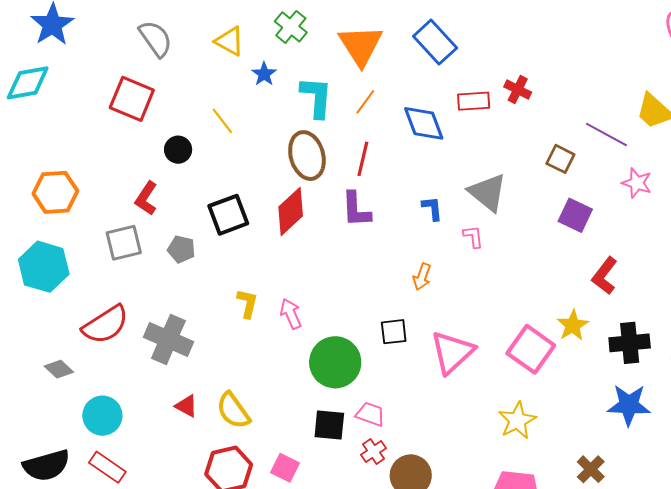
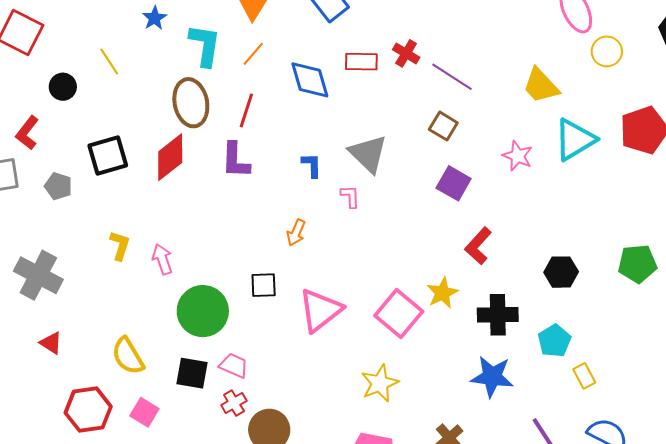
purple line: (606, 134) -> (452, 77), moved
yellow semicircle: (233, 411) -> (128, 356), moved

